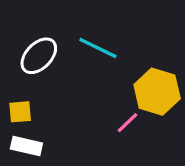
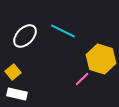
yellow square: (20, 112) -> (13, 72), turned -35

